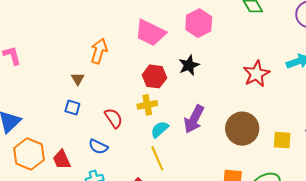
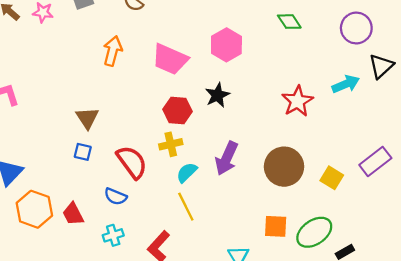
orange arrow: (99, 51) -> (113, 51), moved
brown triangle: (78, 79) -> (87, 118), size x1.5
red semicircle: (114, 118) -> (132, 162), size x1.4
yellow square: (282, 140) -> (332, 178), turned 30

